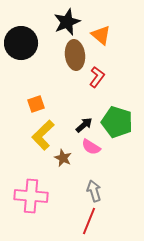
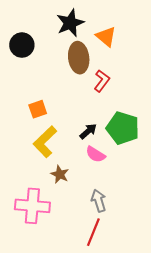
black circle: (21, 43) -> (22, 45), size x0.7
brown star: (63, 158) -> (60, 174), moved

